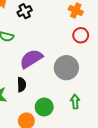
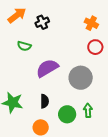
black semicircle: (22, 85) -> (45, 101), moved
green circle: (44, 107) -> (67, 114), moved

